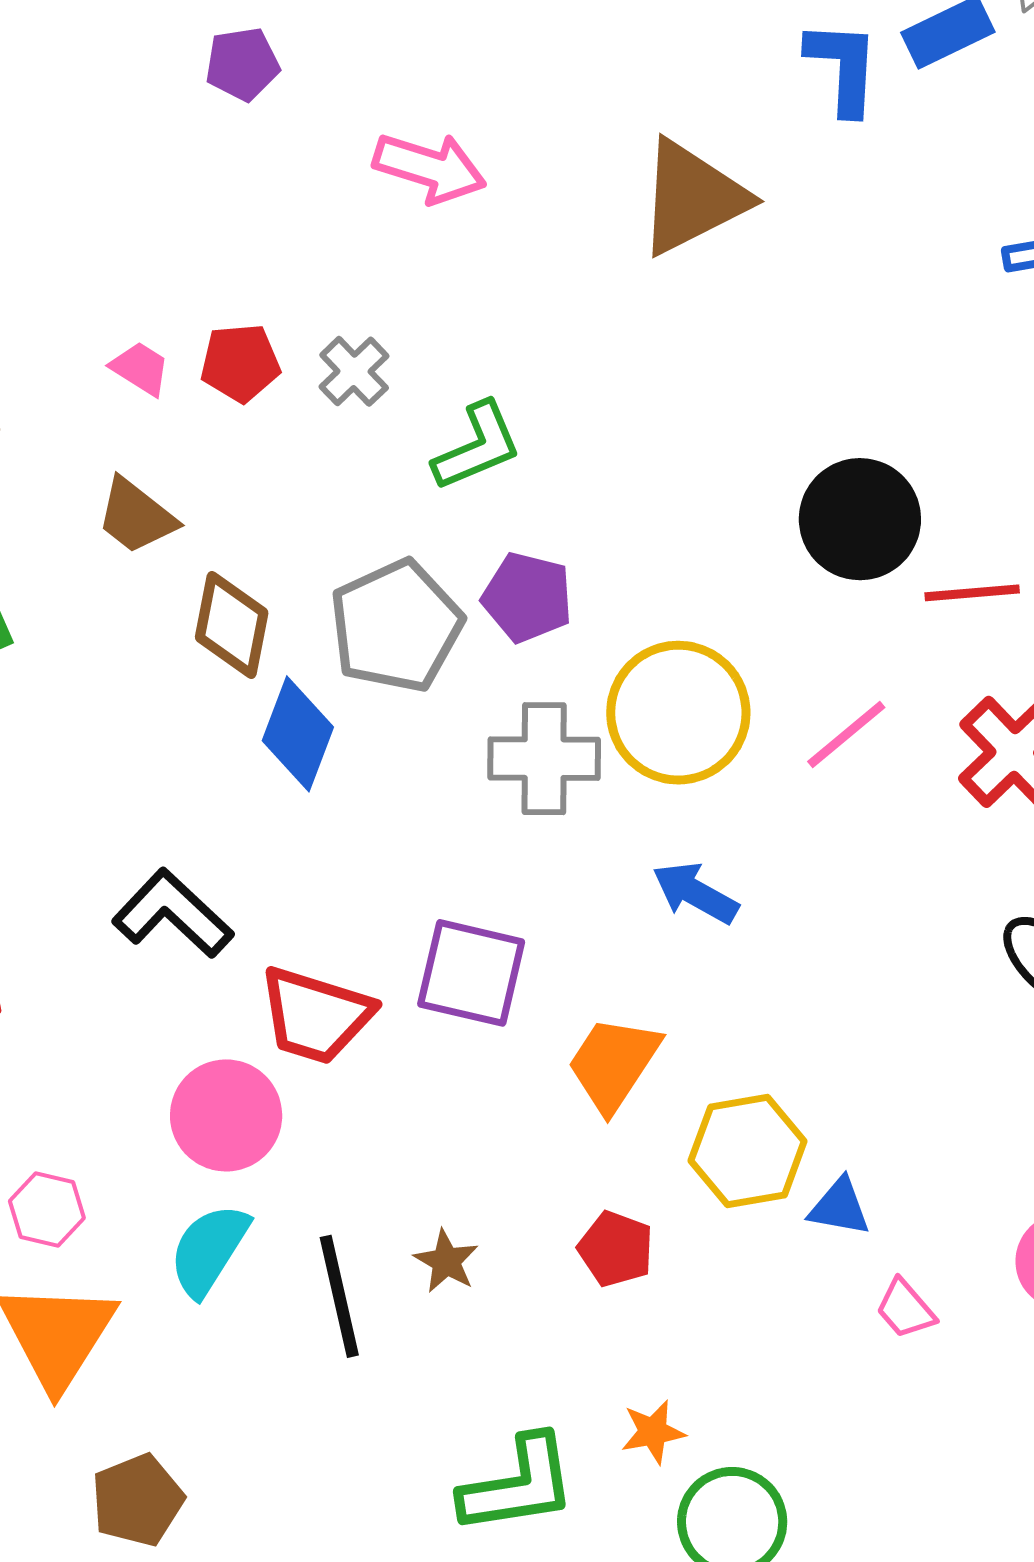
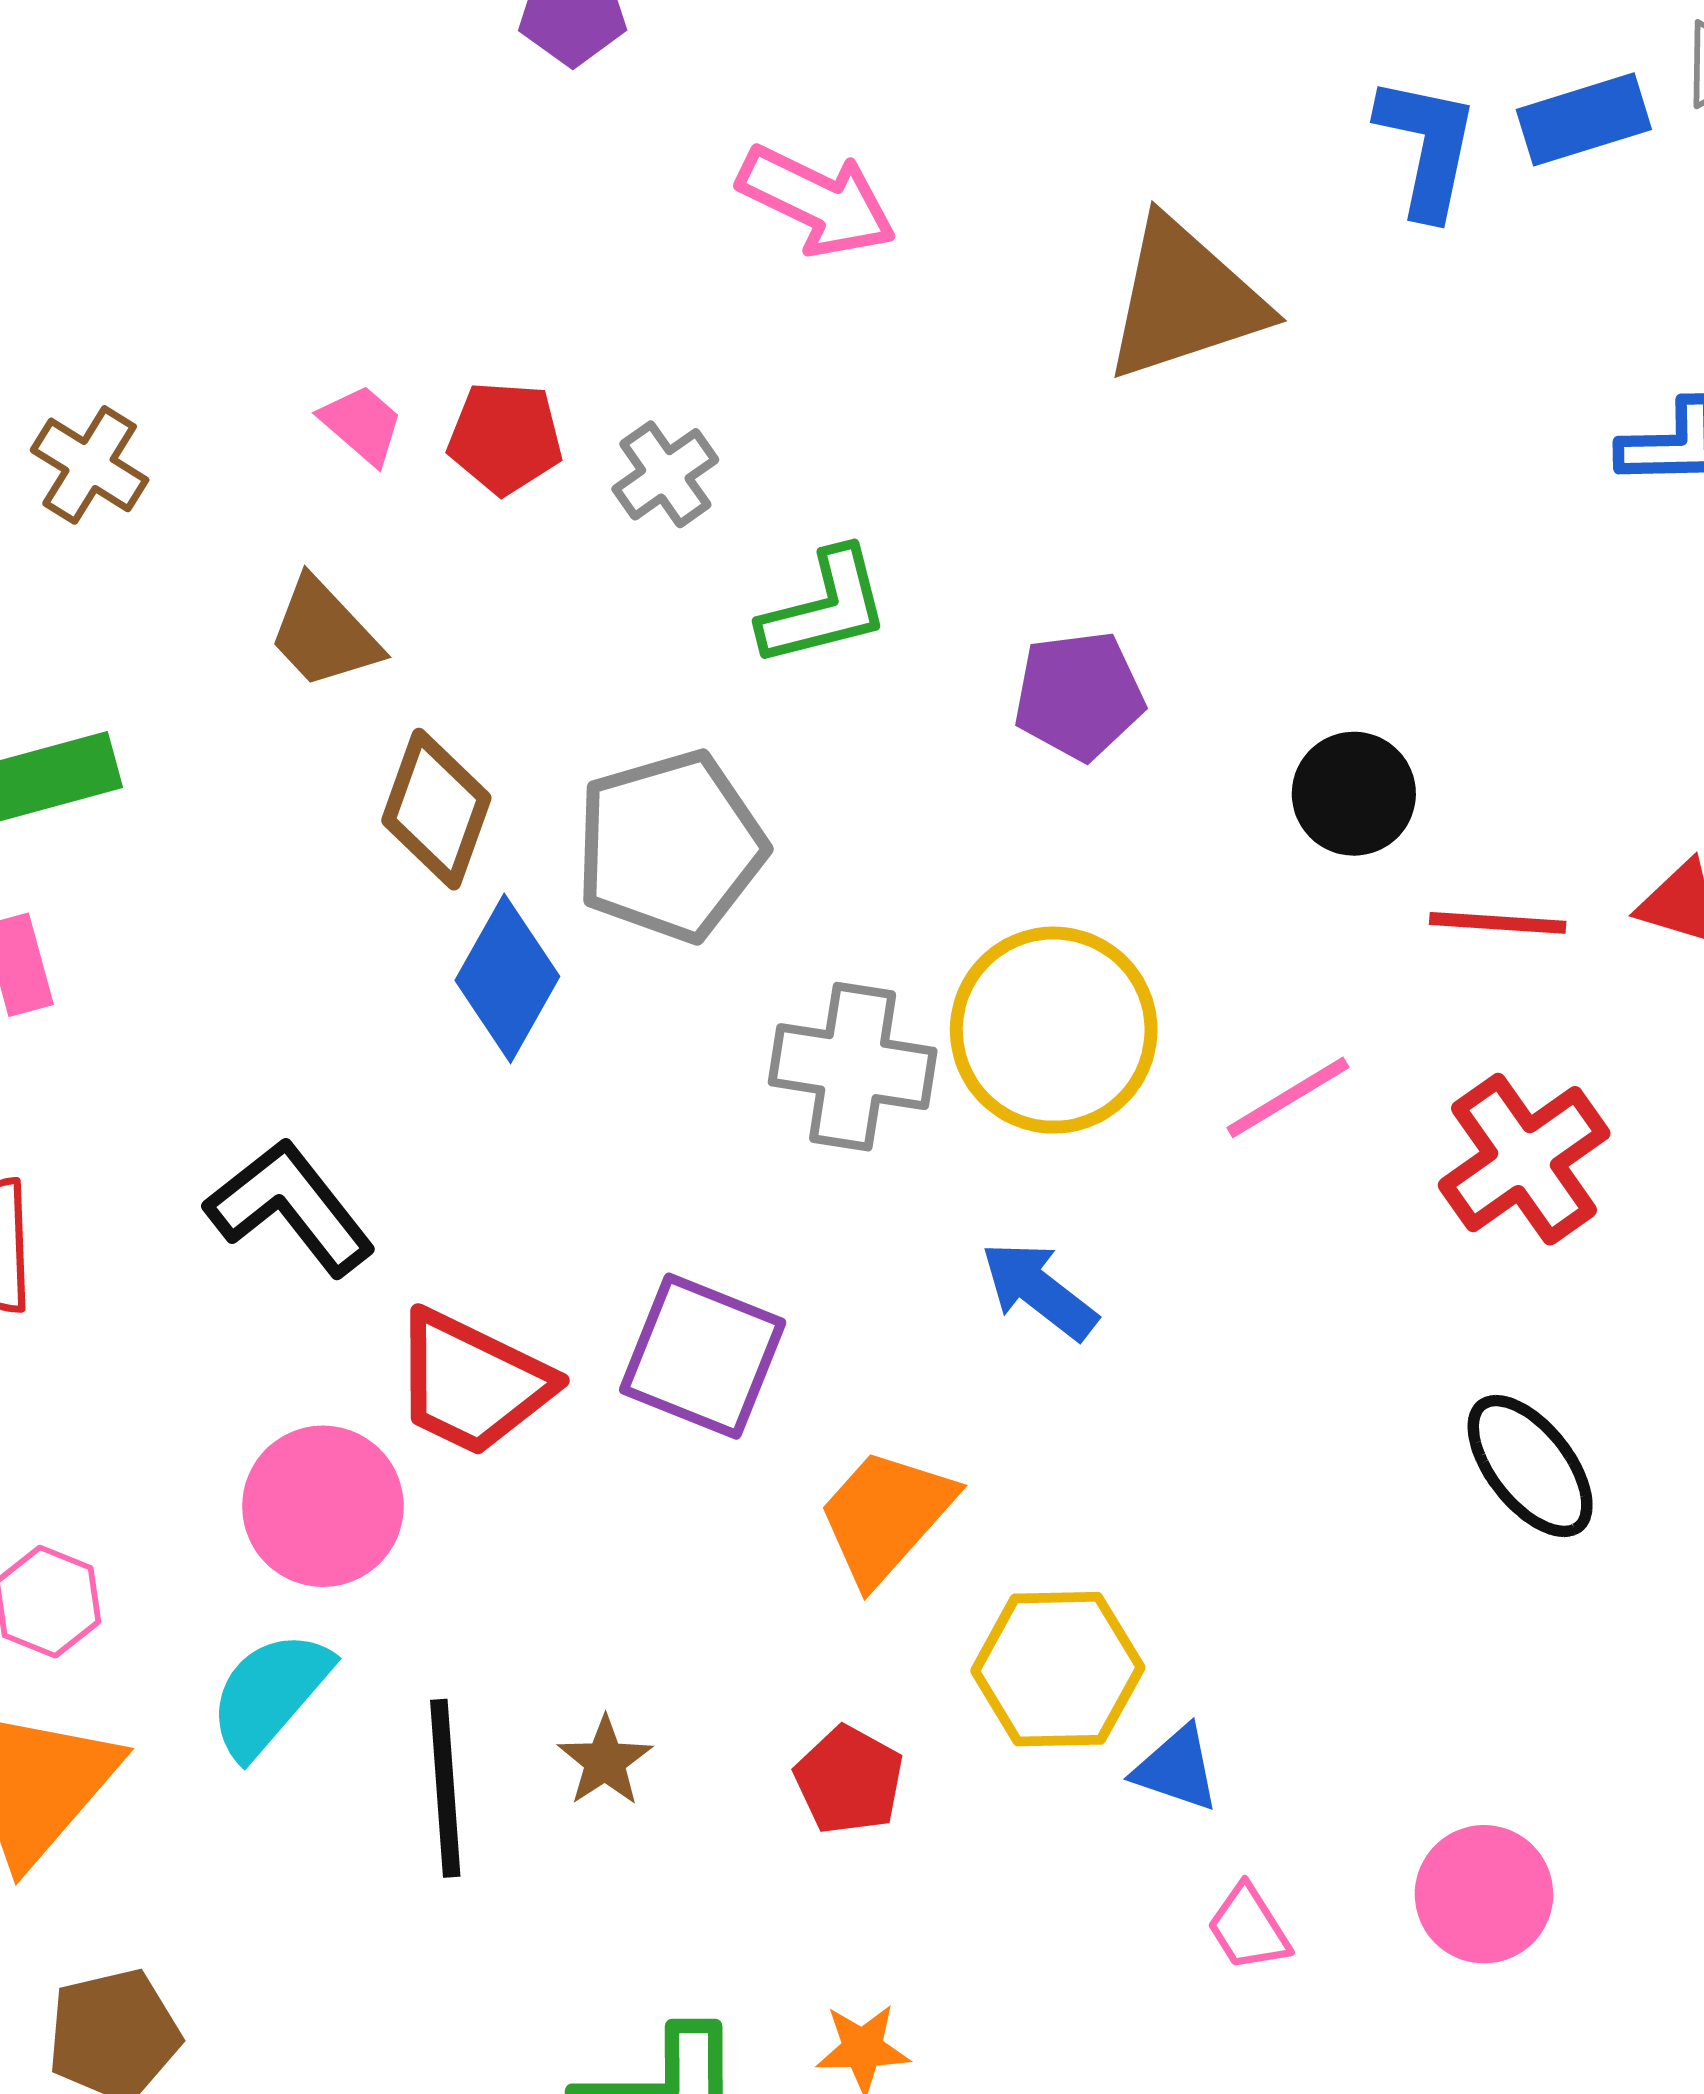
black circle: (860, 519) -> (1354, 794), size x0.7
purple pentagon: (527, 597) -> (1079, 695), moved, turned -30

